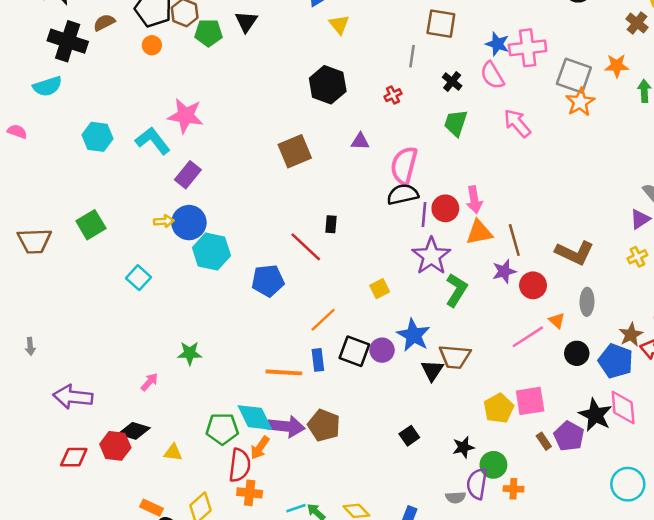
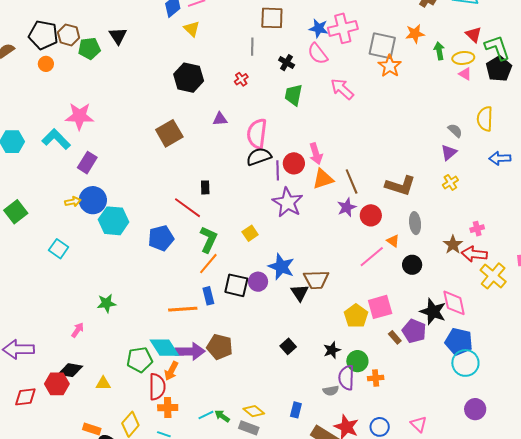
green L-shape: (456, 290) -> (208, 239), moved
blue pentagon: (616, 361) -> (459, 342), moved

